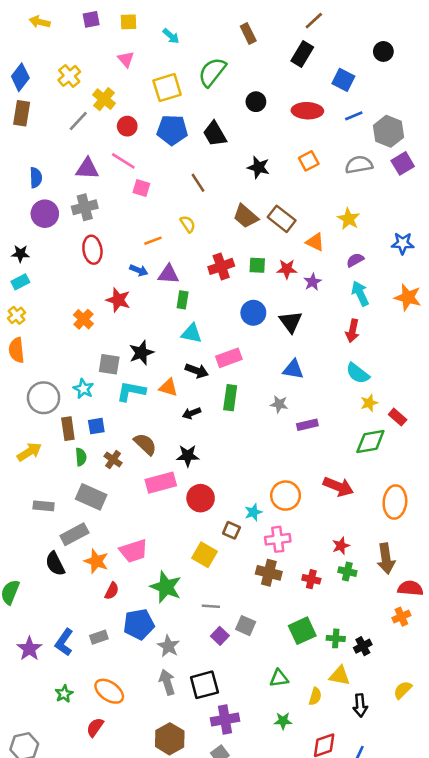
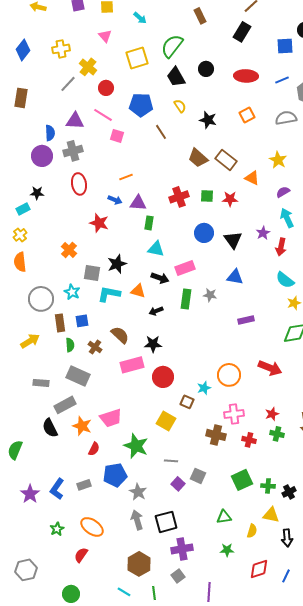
yellow cross: (69, 76) -> (61, 49), turned 30
blue square: (343, 80) -> (285, 46), moved, turned -30
brown rectangle: (22, 113) -> (21, 98), moved
blue pentagon: (172, 130) -> (141, 105), moved
black trapezoid: (215, 134) -> (176, 77), moved
blue semicircle: (36, 178) -> (50, 133), moved
yellow semicircle: (188, 224) -> (180, 106), moved
black star: (20, 254) -> (37, 193), moved
purple star: (313, 282) -> (263, 233), moved
orange cross: (83, 319) -> (69, 250), moved
gray star: (279, 404) -> (210, 295), moved
pink cross: (278, 539) -> (234, 414), moved

